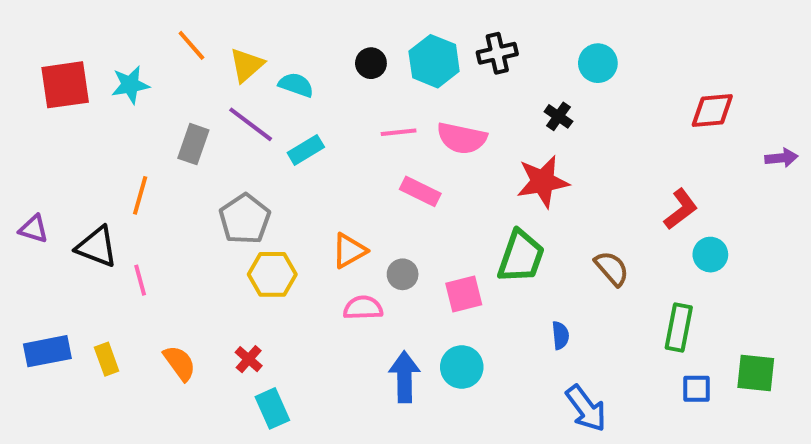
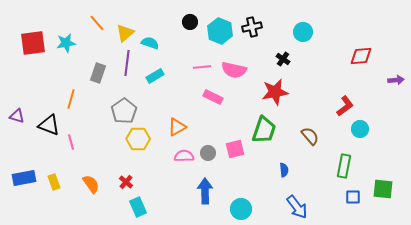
black circle: (371, 63) -> (190, 22), moved
purple line: (251, 124) -> (127, 63), turned 60
gray circle: (403, 274) -> (208, 153), moved
cyan circle: (462, 367) -> (241, 209), moved

